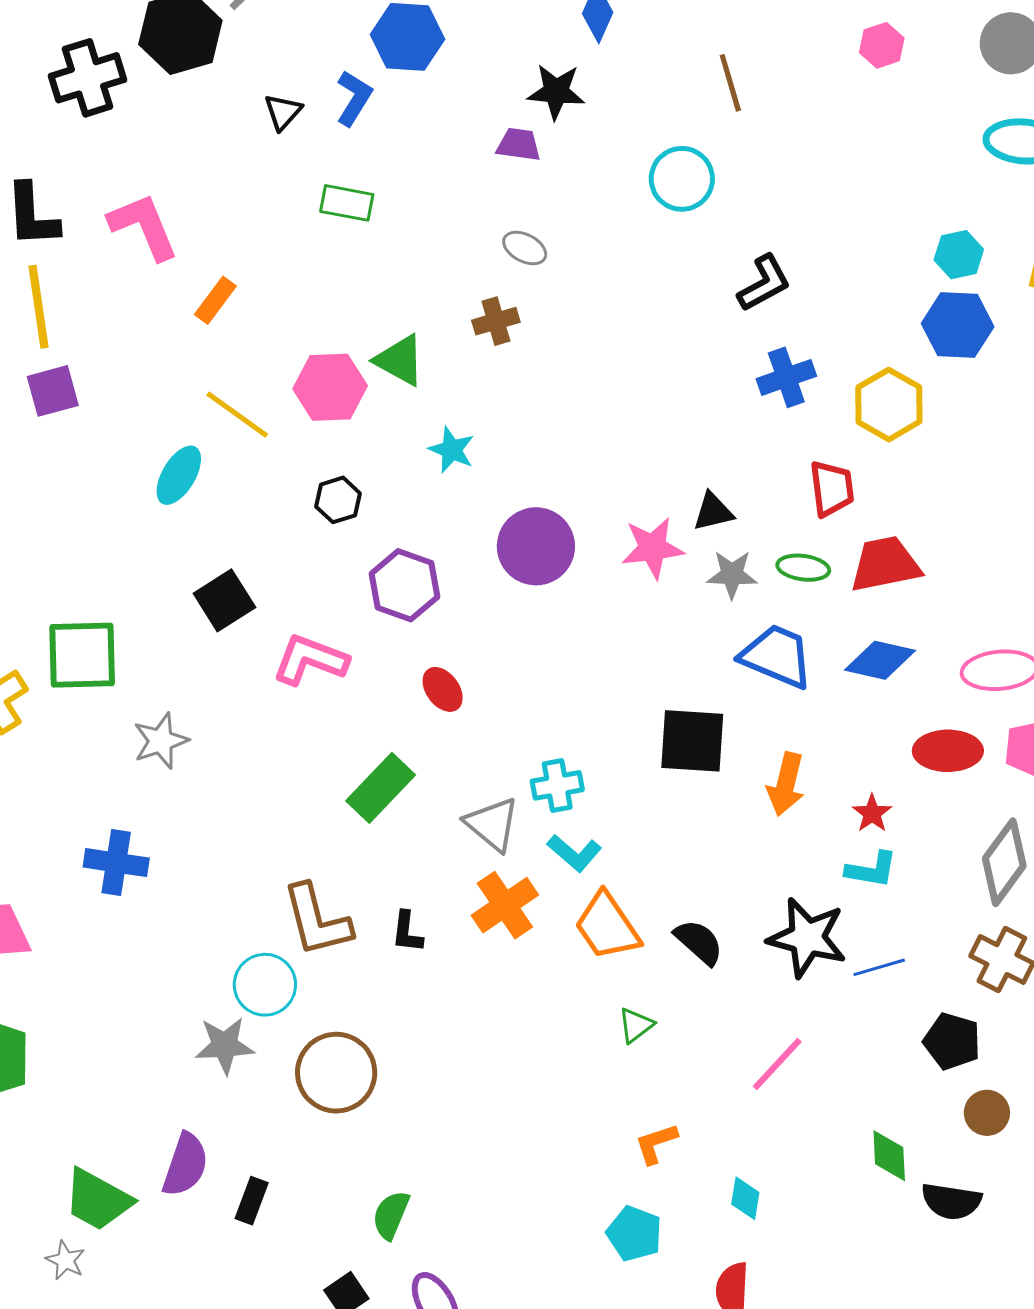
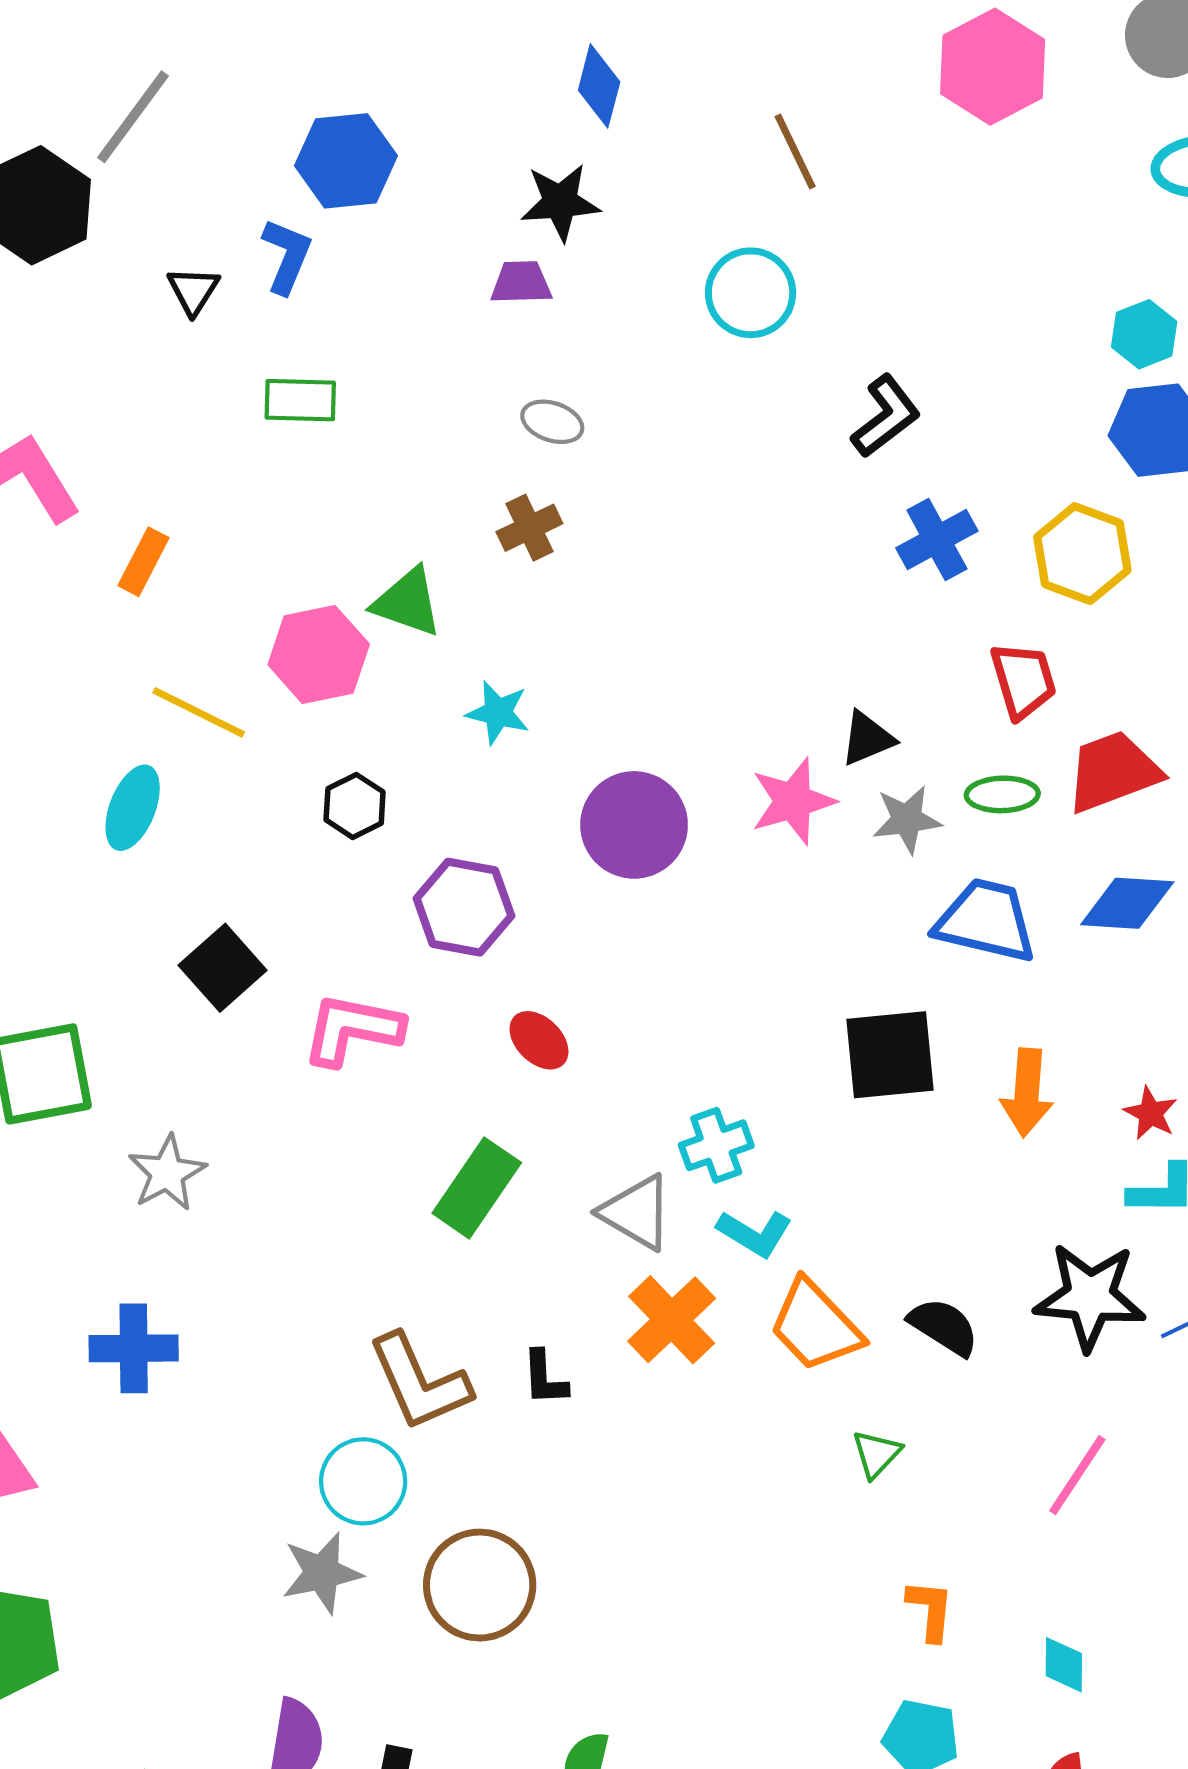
pink hexagon: (882, 45) -> (993, 67), size x1.8
orange L-shape: (656, 1143) -> (930, 1610), turned 123

